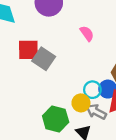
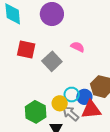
pink semicircle: (87, 33) -> (78, 47), turned -40
gray square: (44, 59) -> (52, 61), moved

